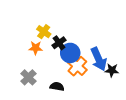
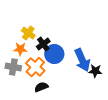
orange cross: (77, 66) -> (35, 67), moved
gray cross: (28, 77) -> (13, 67), moved, turned -35
black semicircle: (57, 87) -> (41, 87), turned -32

